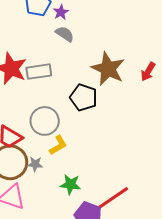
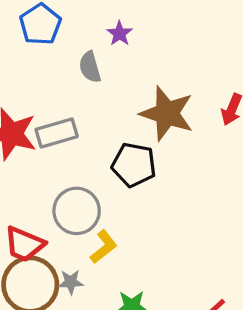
purple star: (61, 12) -> (120, 34), moved
gray semicircle: (65, 34) -> (90, 67), turned -132

